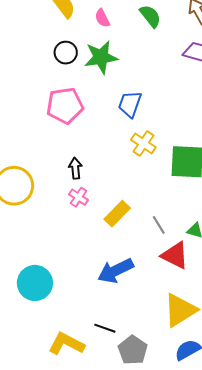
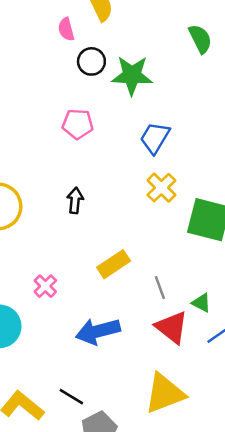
pink semicircle: (102, 18) -> (66, 29), moved
pink pentagon: (65, 106) -> (78, 124), size x0.7
pink cross: (79, 197) -> (45, 286), moved

